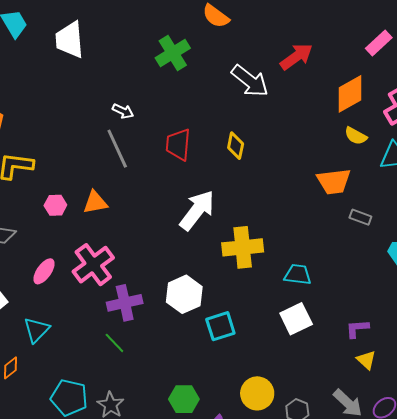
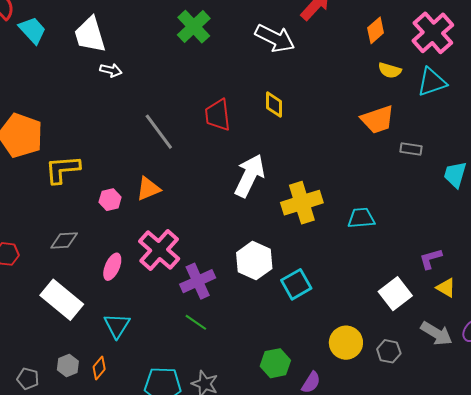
orange diamond: (350, 94) -> (376, 30), size x0.7
white arrow: (123, 111) -> (111, 70), moved
white square: (296, 319) -> (395, 294), moved

